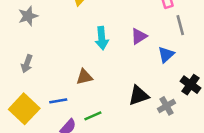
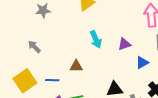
cyan arrow: (102, 38) -> (96, 39), turned -30
gray arrow: (27, 64) -> (34, 47), turned 104

